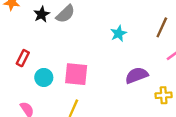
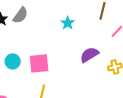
cyan circle: (44, 77) -> (13, 61), moved

